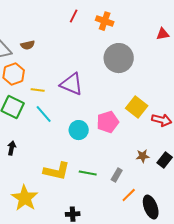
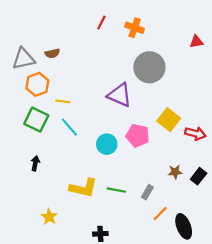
purple triangle: (72, 84) -> (120, 95), moved
pink pentagon: (108, 122) -> (138, 136), turned 30
yellow star: (25, 198) -> (49, 217), size x0.6

